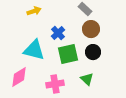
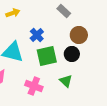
brown circle: (91, 29) -> (79, 35), moved
pink cross: (55, 84) -> (34, 86), turned 30

